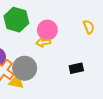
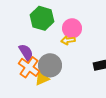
yellow triangle: (16, 82) -> (42, 78), turned -35

